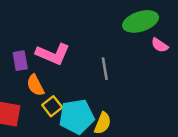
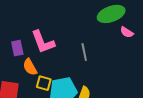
pink L-shape: (53, 54) -> (43, 42), turned 48
yellow square: (52, 106) -> (44, 83), turned -35

